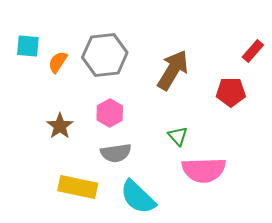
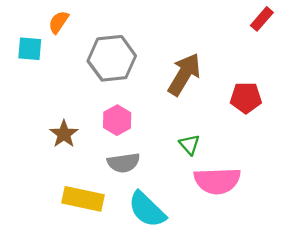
red rectangle: (253, 51) -> (262, 19), moved
orange semicircle: (58, 62) -> (59, 22), moved

